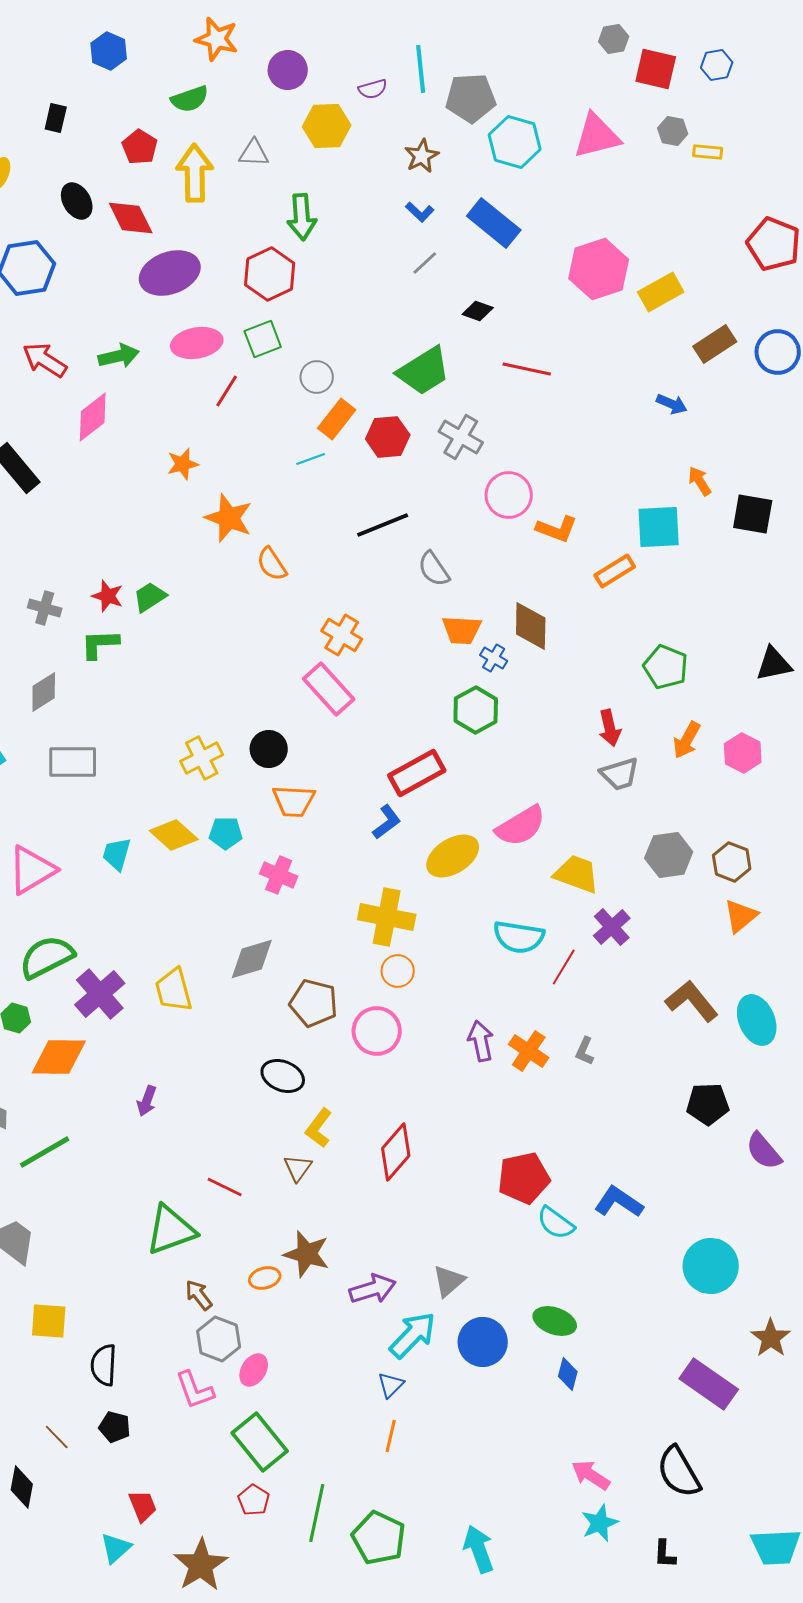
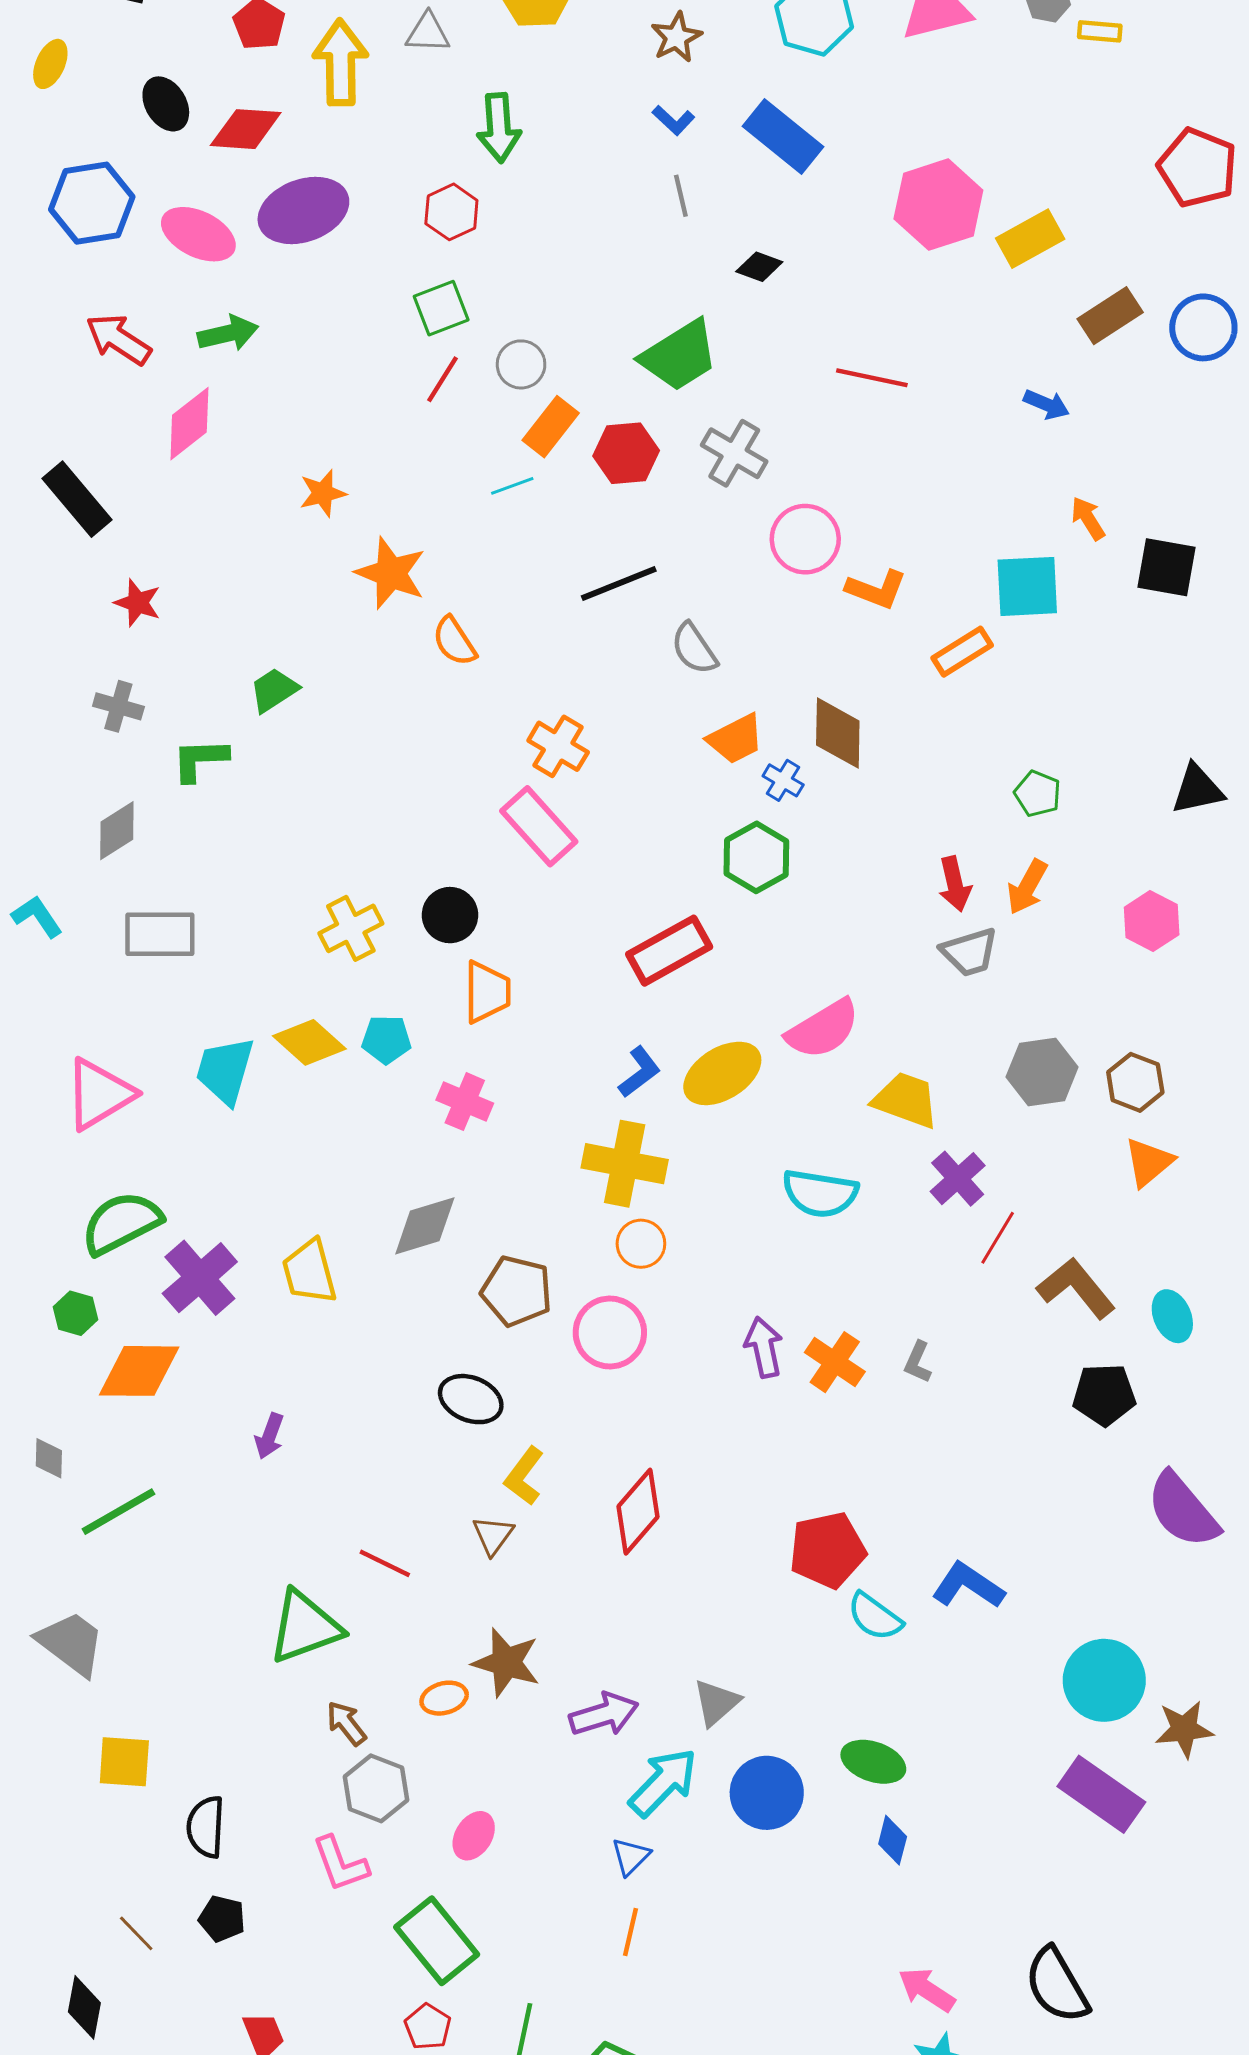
red diamond: (131, 218) -> (246, 129), turned -60
gray line: (425, 263) -> (681, 196), turned -60
red hexagon: (270, 274) -> (451, 212), size x0.7
pink ellipse: (197, 343) -> (198, 234), moved, turned 36
red line: (527, 369) -> (872, 378), moved
red line: (227, 391) -> (443, 379), moved
red star: (108, 596) -> (138, 603), moved
orange trapezoid: (462, 630) -> (736, 739), turned -30
green pentagon: (666, 667) -> (1038, 794), size x0.7
orange arrow: (687, 740) -> (1027, 887), moved
orange trapezoid: (294, 801) -> (487, 992), turned -93
blue L-shape: (387, 822) -> (639, 1072), moved
cyan trapezoid: (117, 854) -> (225, 1070), size x1.4
red line: (564, 967) -> (998, 1238), moved
cyan ellipse: (757, 1020) -> (1172, 1316), size x0.7
black pentagon: (708, 1104) -> (1104, 1395), moved
purple semicircle: (764, 1151) -> (1183, 1510), size x1.4
brown star: (771, 1338) -> (1184, 1729), moved, turned 30
pink ellipse: (254, 1370) -> (474, 1836), moved
purple rectangle: (709, 1384) -> (1101, 1794), moved

